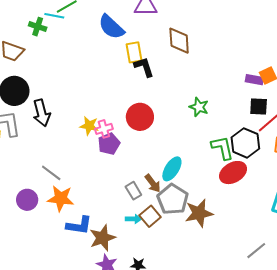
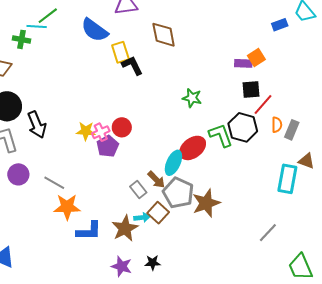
red circle: (140, 117) -> (122, 127), moved, size x0.7
red ellipse: (233, 173) -> (193, 148), moved
purple circle: (27, 200) -> (18, 174), moved
brown star: (103, 238) -> (125, 228), moved

